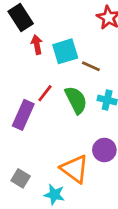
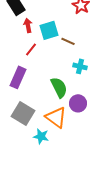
red line: (45, 93) -> (31, 49), moved
green semicircle: (76, 100) -> (59, 87), moved
gray square: (21, 178) -> (23, 113), moved, size x1.6

